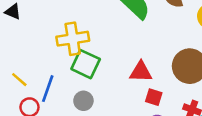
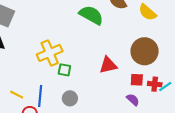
green square: (86, 64) -> (64, 70), size x0.6
red square: (154, 97) -> (137, 80), moved

